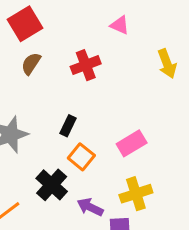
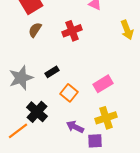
black rectangle: (68, 126) -> (52, 72), moved, turned 32
black cross: (52, 185) -> (37, 112), moved

